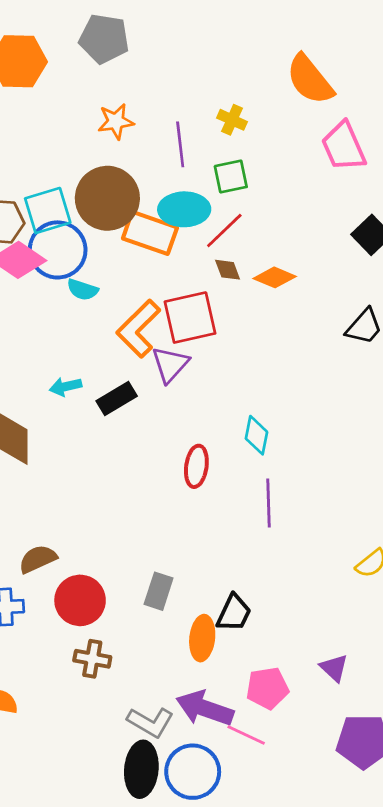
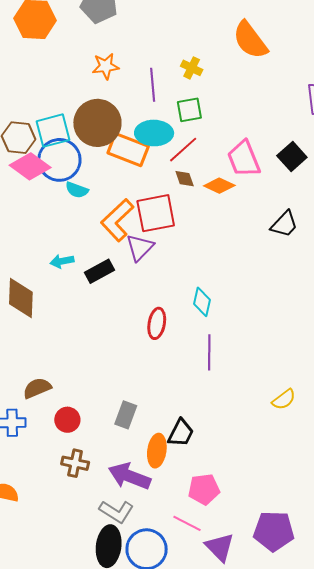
pink trapezoid: (344, 146) -> (244, 159), moved
red circle: (80, 600) -> (67, 420), size x0.7
purple triangle: (334, 668) -> (220, 547), moved, size x1.4
purple arrow: (205, 708) -> (129, 476), moved

